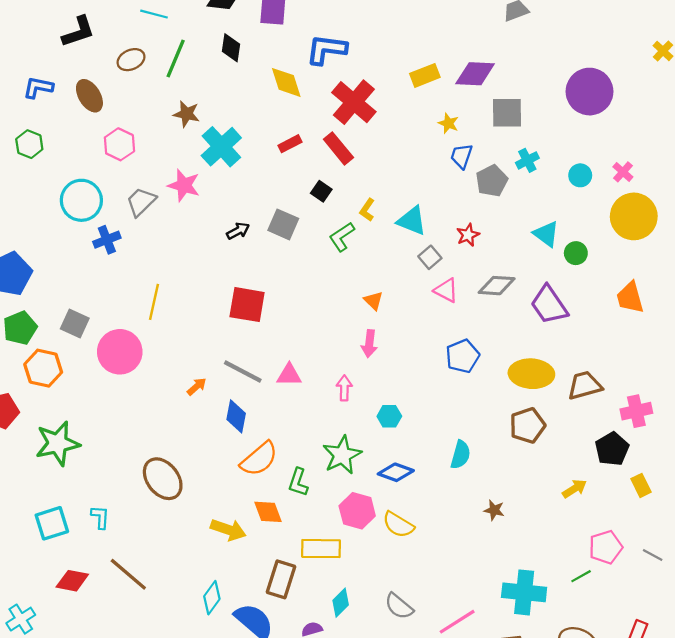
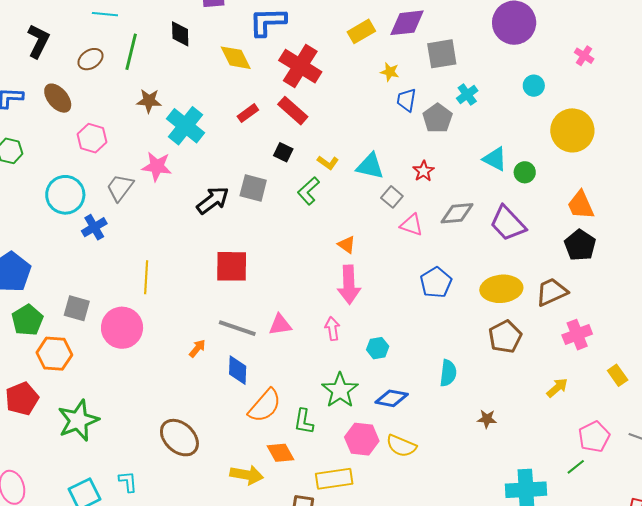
black L-shape: (78, 32) -> (38, 41), turned -36
pink cross: (623, 172) -> (584, 56), moved
cyan circle: (580, 175) -> (534, 86), moved
yellow L-shape: (367, 210) -> (328, 163), turned -80
black arrow: (238, 231) -> (213, 200), size x1.6
pink arrow: (369, 344) -> (349, 285), size x1.5
pink cross: (636, 411) -> (577, 335), moved
black pentagon: (612, 449) -> (580, 245), moved

